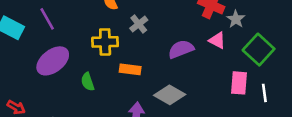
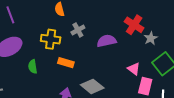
pink triangle: (217, 40) -> (134, 69), moved
purple semicircle: (181, 49) -> (107, 41), moved

